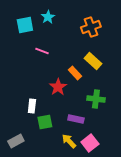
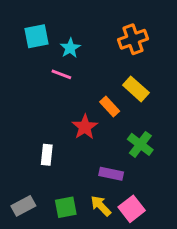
cyan star: (48, 17) -> (70, 48), moved
green cross: (96, 99) -> (140, 144), turned 30
green square: (45, 122) -> (66, 207), moved

